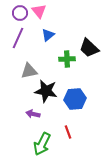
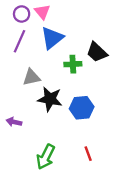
blue triangle: (48, 35) -> (52, 38), size x1.6
purple arrow: (33, 114) -> (14, 122), moved
red line: (68, 132) -> (88, 154), moved

